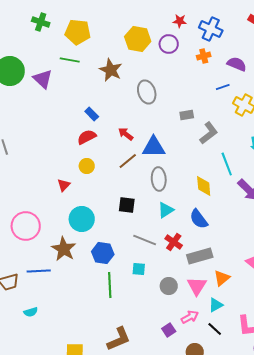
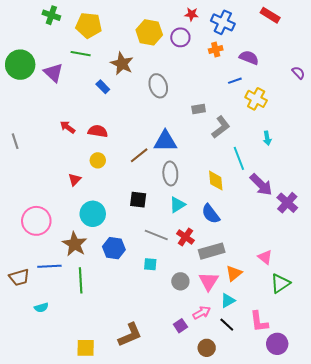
blue rectangle: (92, 114) -> (103, 87), moved
red arrow: (126, 134) -> (68, 127), moved
red semicircle: (87, 137) -> (98, 131), turned 36
green line: (110, 285) -> (81, 280), moved

